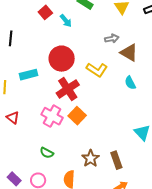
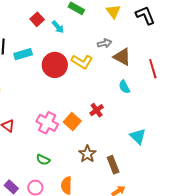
yellow L-shape: (97, 70) -> (82, 62), moved
cyan rectangle: (29, 75) -> (23, 54), moved
red cross: (68, 89) -> (97, 110), moved, size x0.6
brown star: (90, 158) -> (87, 154), moved

